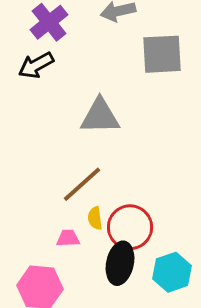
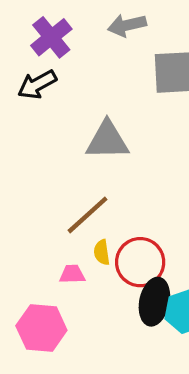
black ellipse: (120, 263) -> (154, 302), moved

